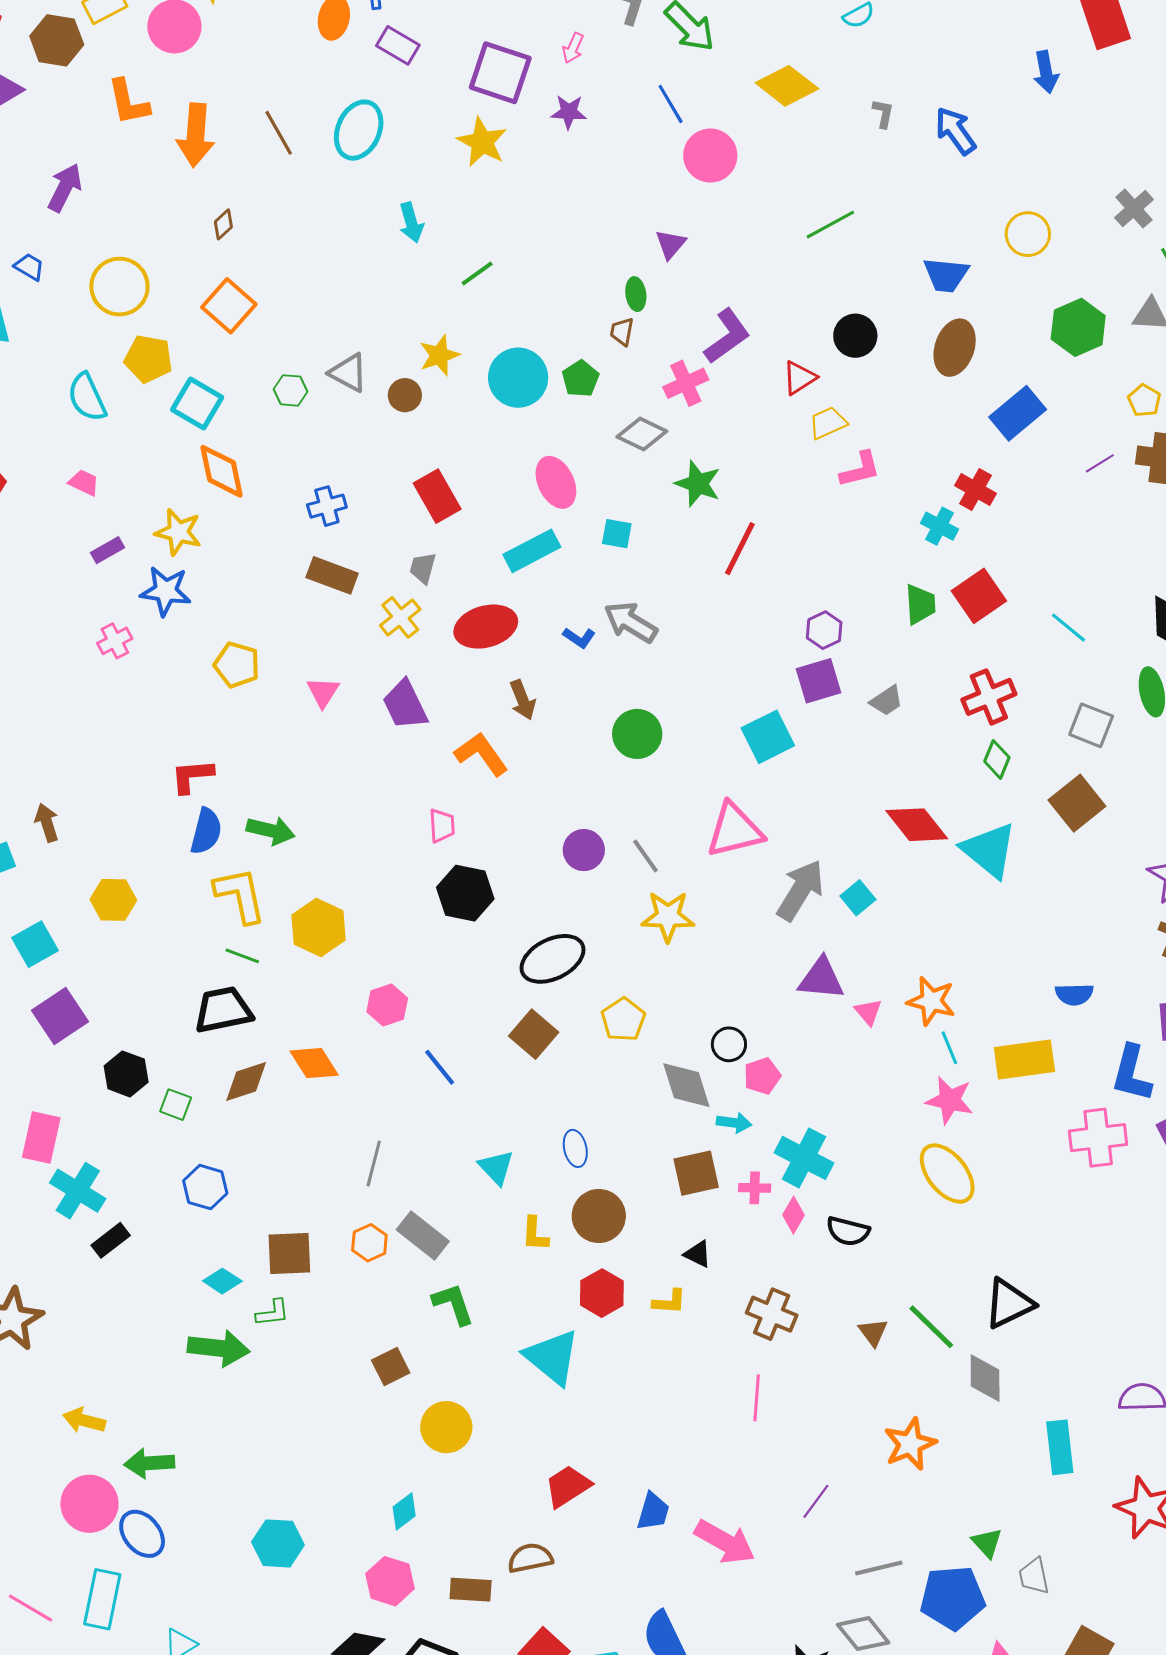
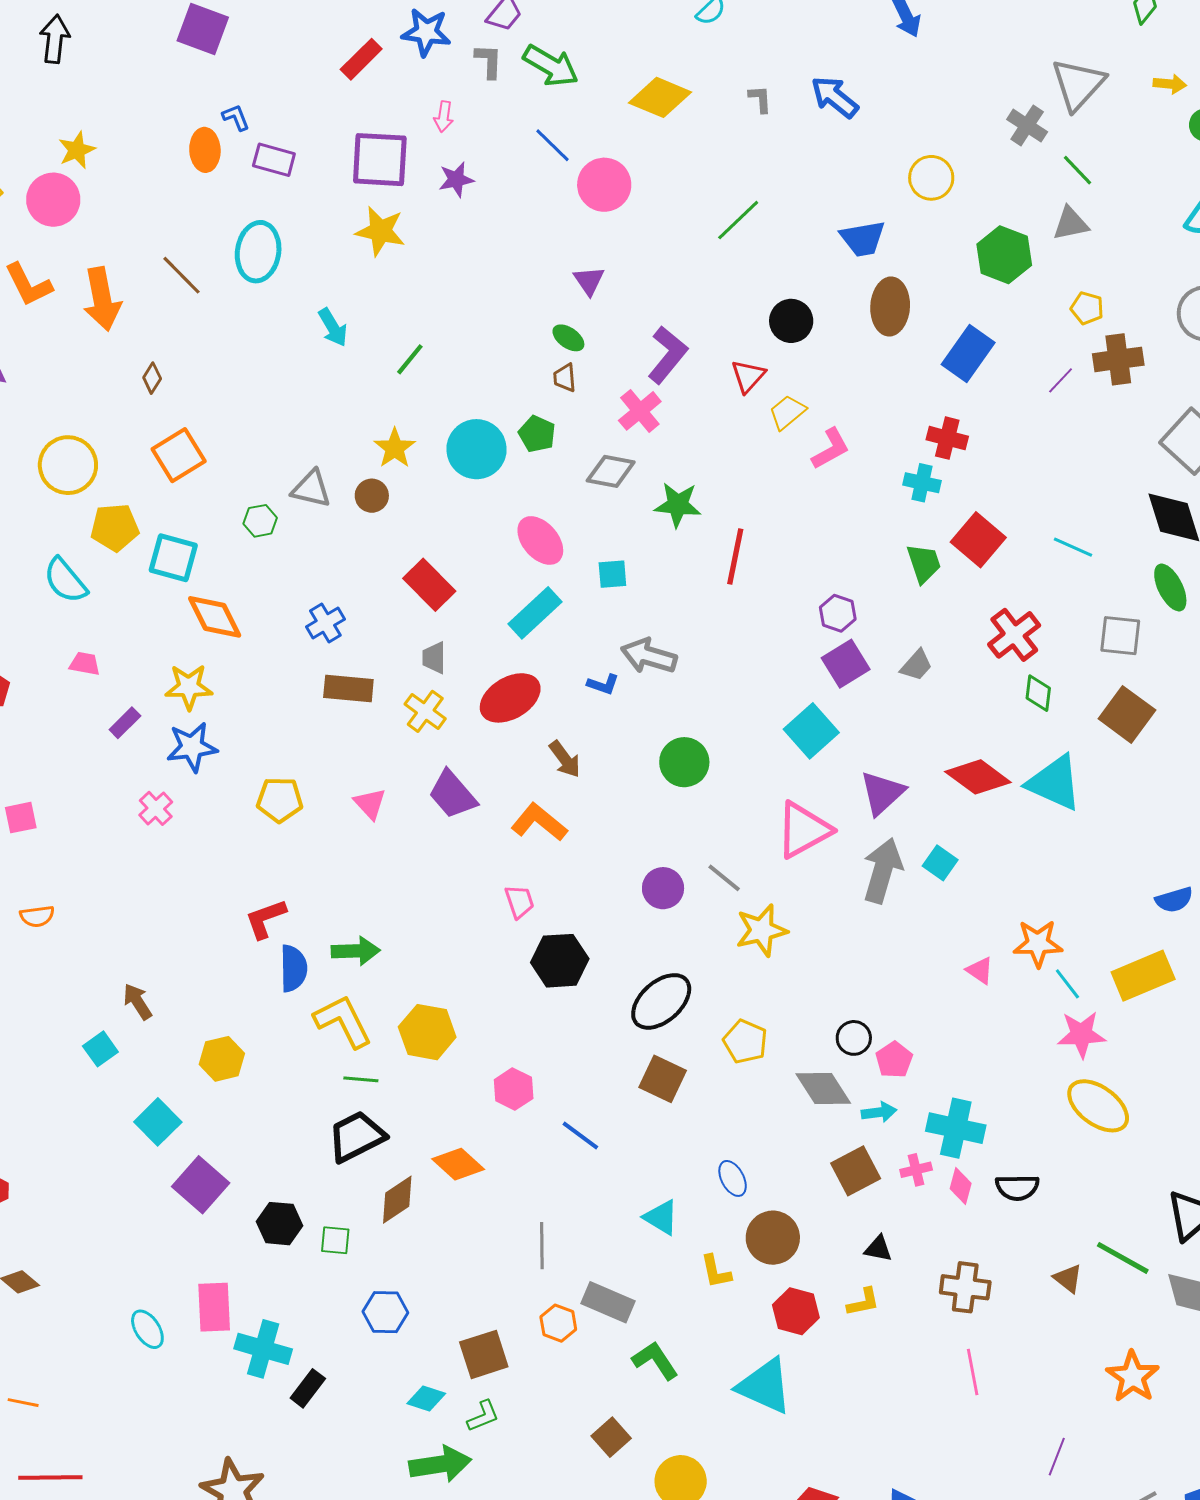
green ellipse: (636, 294) -> (568, 338), turned -32
orange square: (229, 306) -> (179, 455), turned 32
purple triangle: (821, 979) -> (882, 793), moved, turned -33

